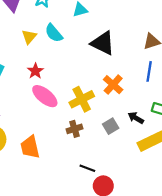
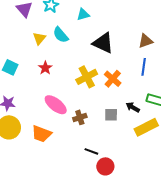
pink ellipse: (45, 96) -> (56, 105), moved
yellow cross: (82, 99) -> (87, 77), moved
gray square: (111, 126) -> (111, 115), turned 32
orange trapezoid: (30, 147) -> (42, 134), turned -55

